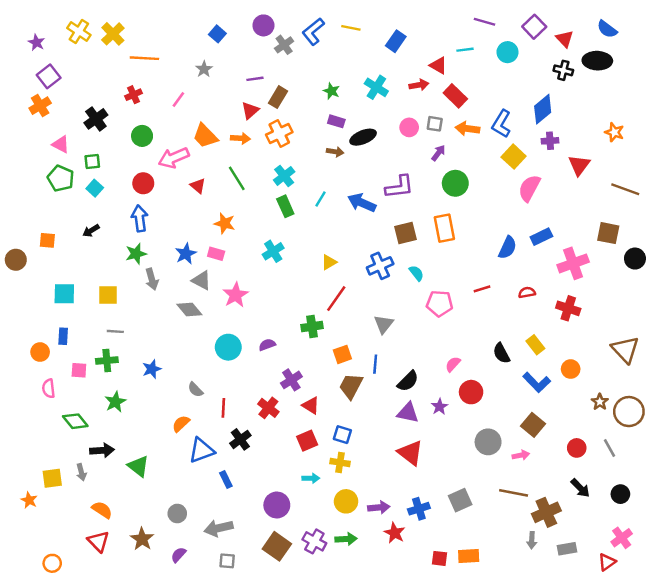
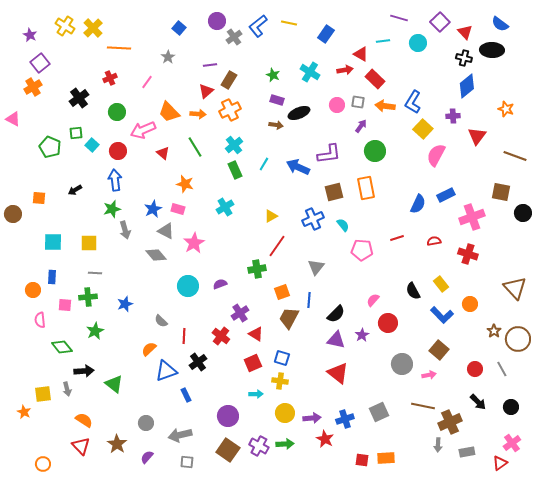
blue diamond: (543, 109) -> (467, 86), moved
pink triangle: (61, 144) -> (13, 119), moved
cyan square: (95, 188) -> (92, 145), moved

